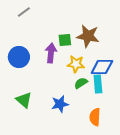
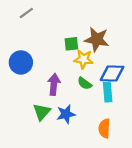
purple arrow: (51, 53) -> (54, 84), moved
yellow star: (76, 64) -> (83, 59), moved
green semicircle: (81, 83) -> (85, 83), moved, turned -112
green triangle: (24, 100) -> (42, 112), moved, turned 30

